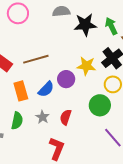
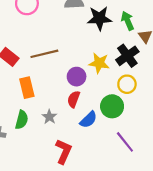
blue semicircle: (46, 89) -> (88, 120), moved
red semicircle: (66, 117) -> (74, 99), moved

